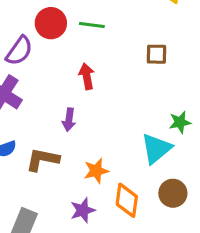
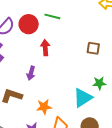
red circle: (51, 23) -> (29, 24), moved
brown square: (157, 54) -> (93, 48), moved

